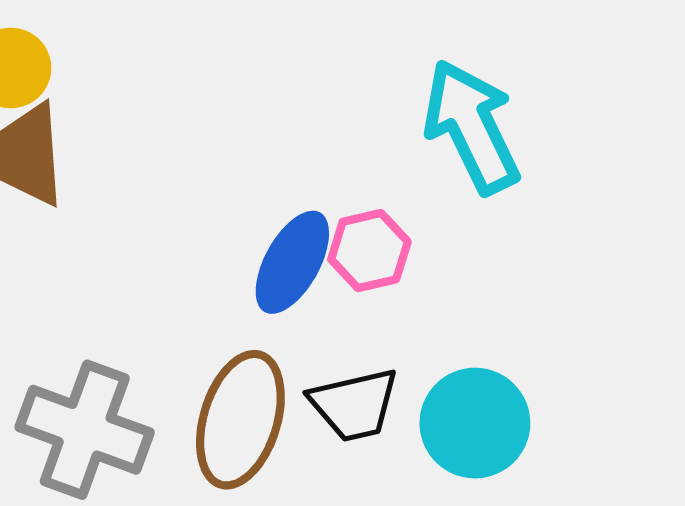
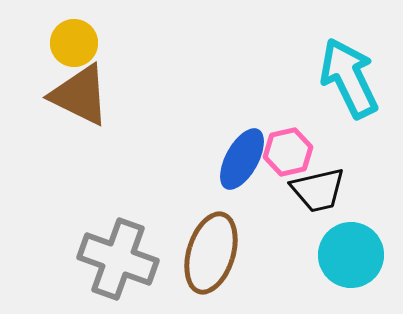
black trapezoid: (354, 405) -> (318, 190), moved

